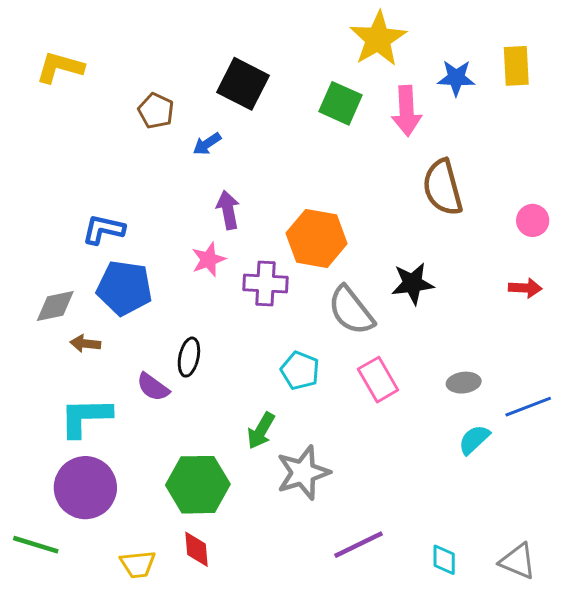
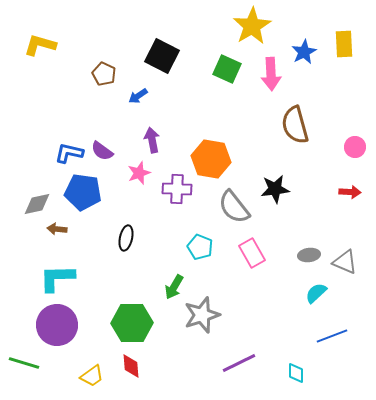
blue star: (456, 78) -> (304, 52), turned -30
purple semicircle: (153, 387) -> (102, 151), moved
blue line: (528, 407) -> (332, 336), moved
gray triangle: (518, 561) -> (345, 262), moved
yellow trapezoid: (138, 564) -> (92, 376), turned -30

